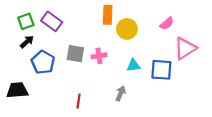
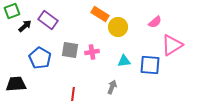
orange rectangle: (108, 15) -> (100, 14), turned -60
green square: (26, 21) -> (12, 11), moved
black arrow: (27, 42) -> (25, 26), moved

